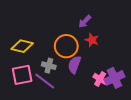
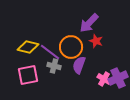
purple arrow: (85, 22) -> (89, 23), size x1.5
purple line: (45, 81) -> (50, 52), moved

